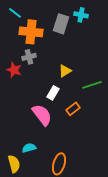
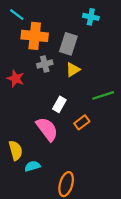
gray rectangle: (61, 24) -> (68, 44), moved
gray cross: (29, 57) -> (45, 64), moved
yellow triangle: (65, 71) -> (73, 70), moved
yellow semicircle: (14, 164) -> (16, 150), moved

